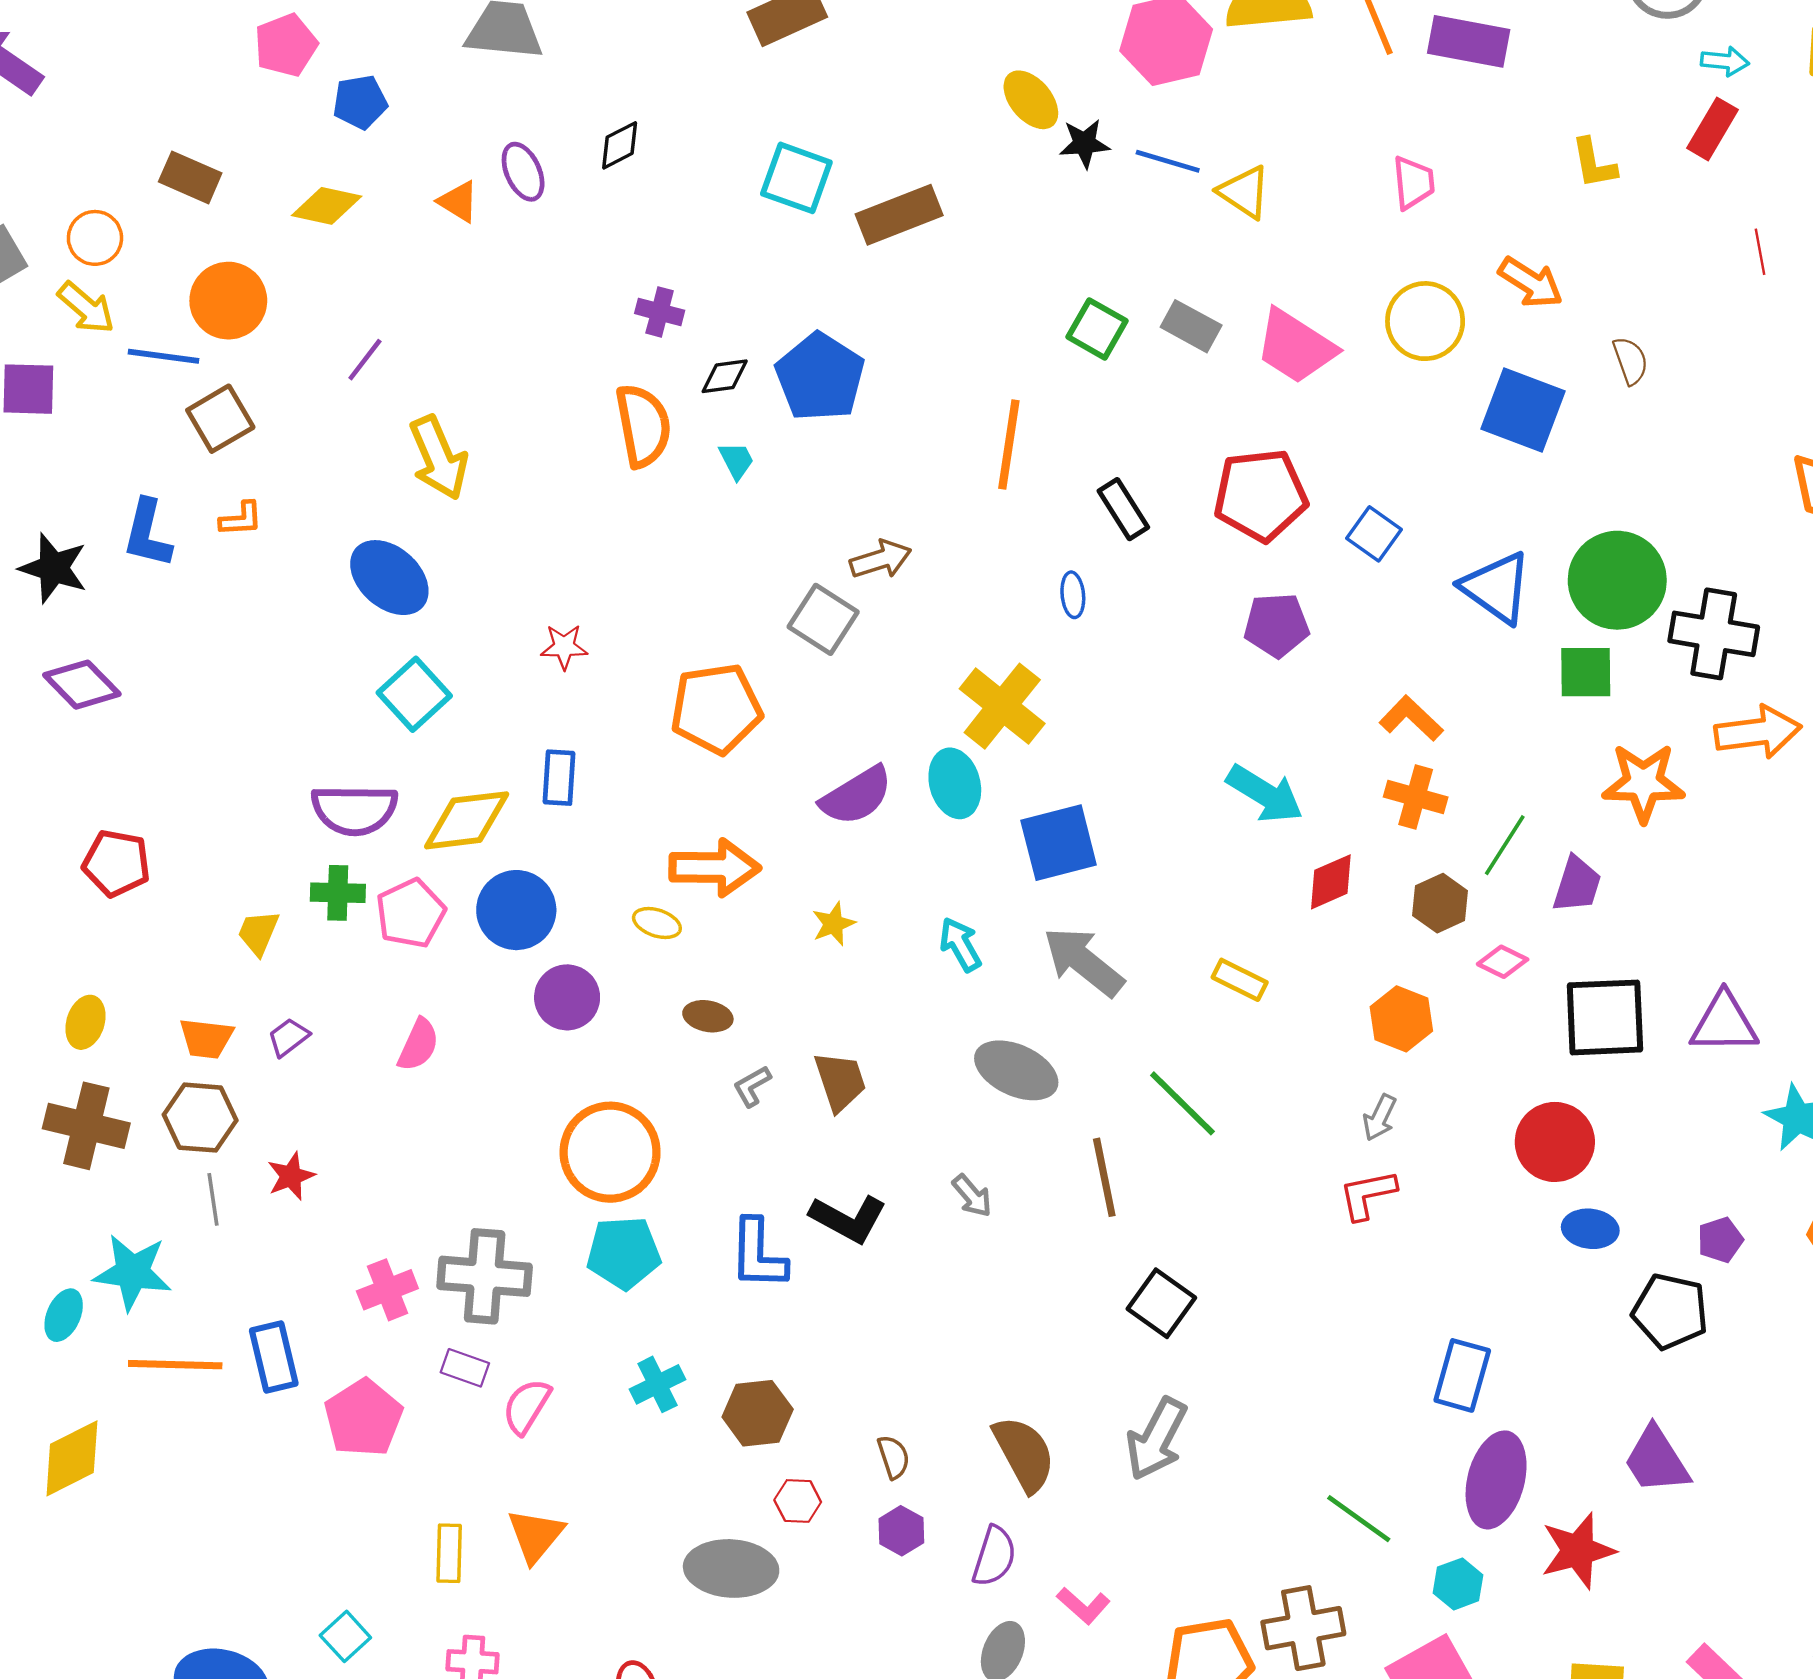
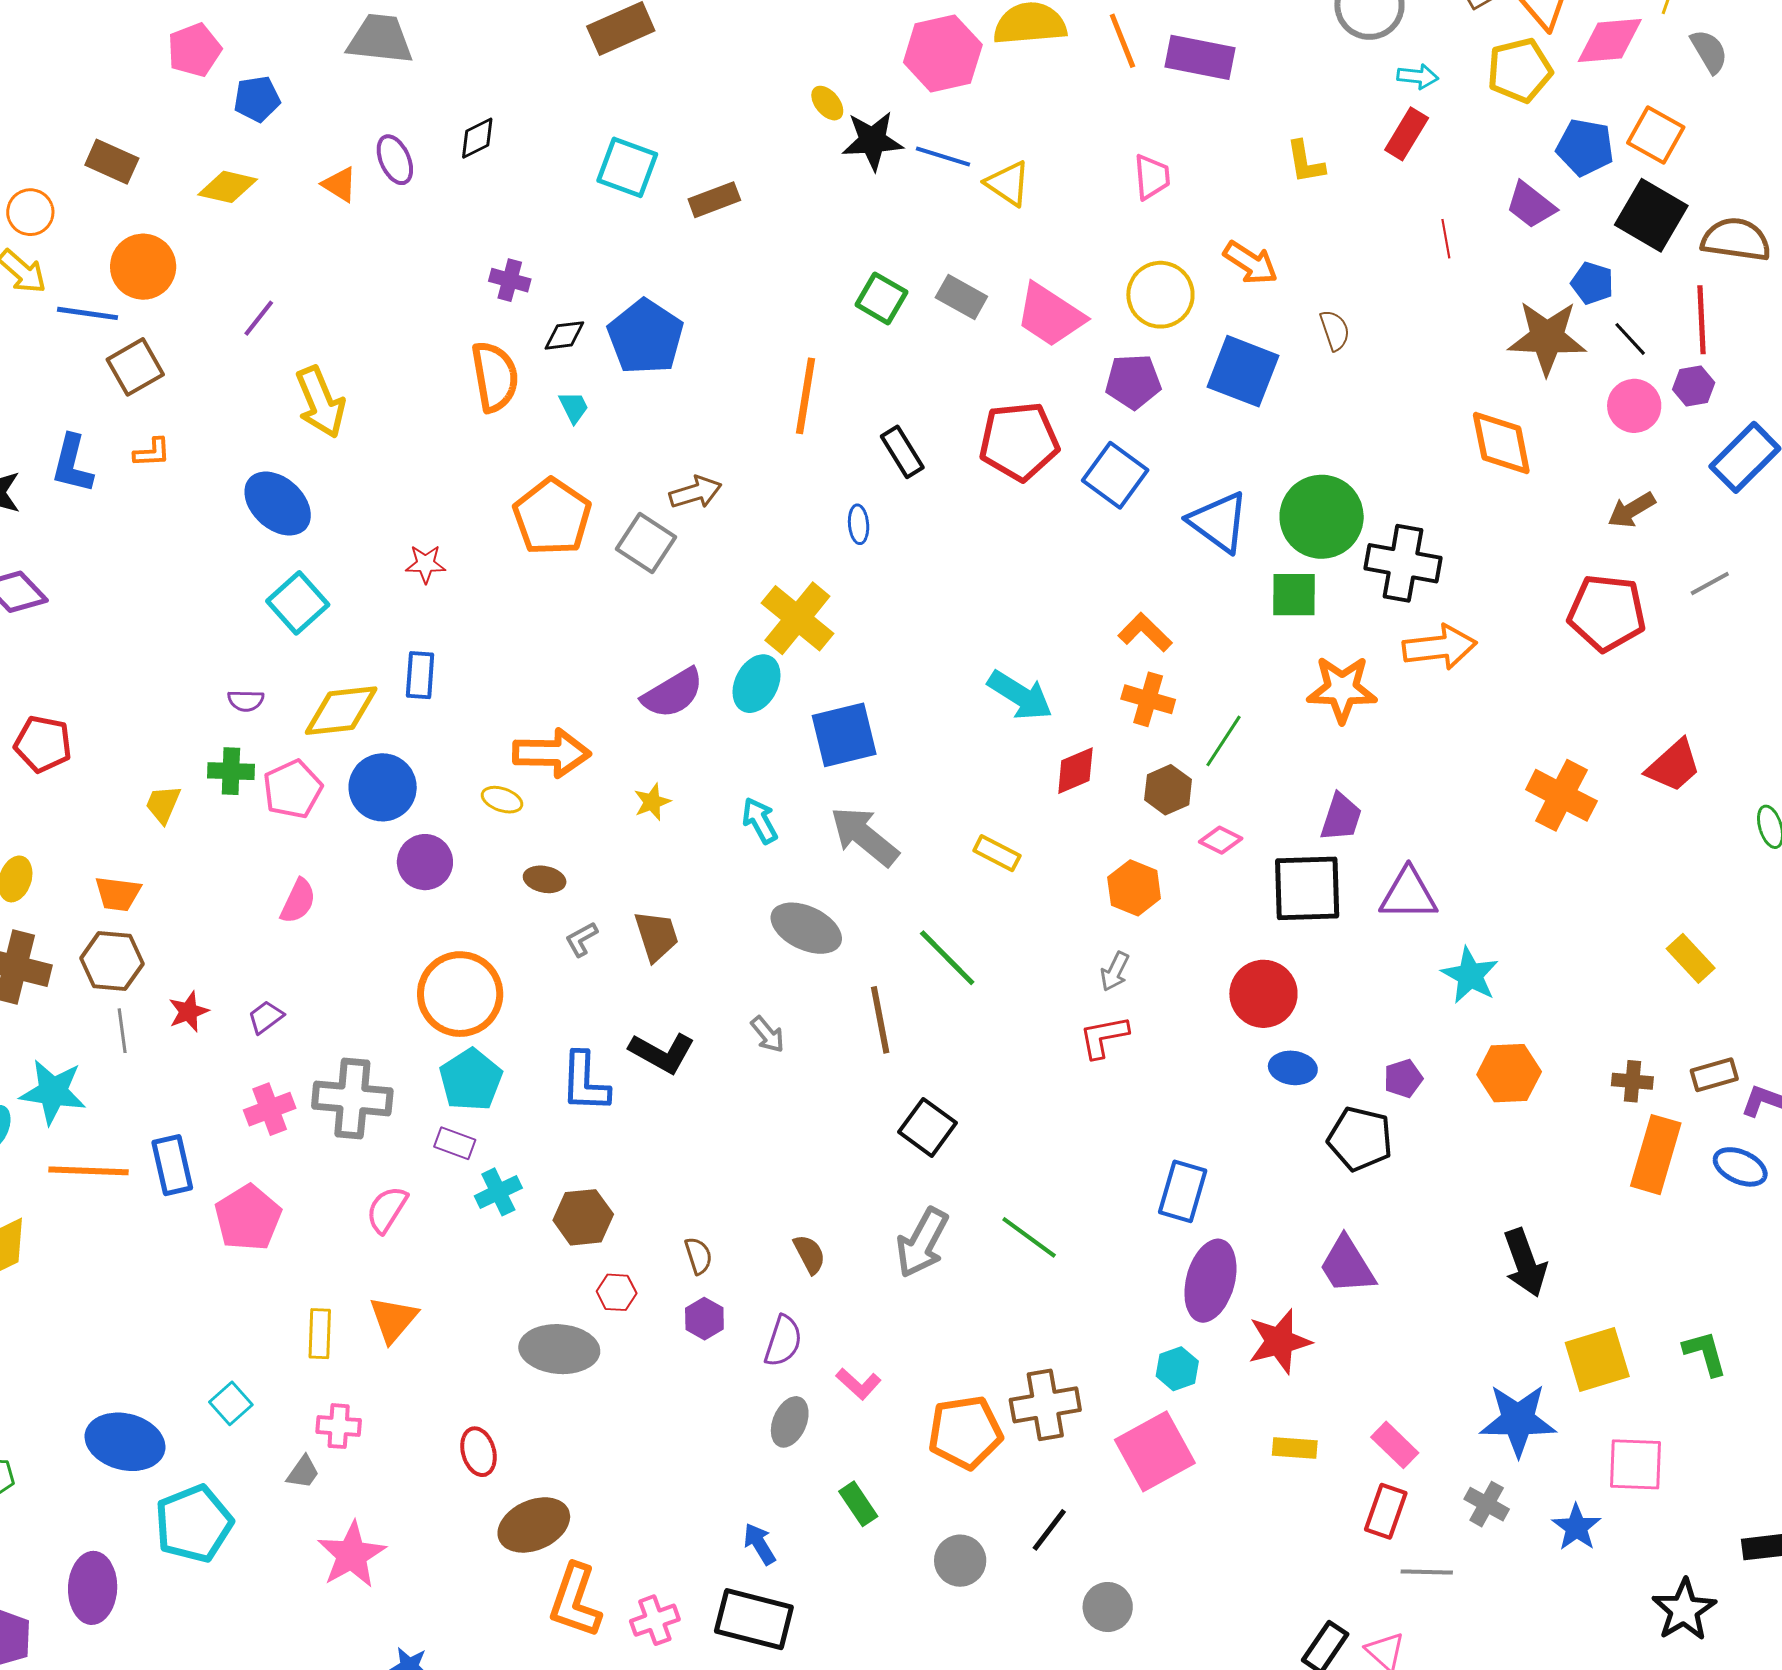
yellow ellipse: (1031, 100) -> (827, 103), size x0.7
black star: (1085, 143) -> (873, 141), size x1.4
brown rectangle: (899, 215) -> (714, 200), size x0.7
blue square: (1374, 534) -> (1115, 475), size x1.4
purple pentagon: (1277, 625) -> (1133, 382), moved
orange pentagon: (716, 709) -> (552, 517), moved, turned -30
cyan ellipse: (955, 783) -> (756, 684), turned 42
purple semicircle: (354, 810) -> (246, 701), size x0.5
purple trapezoid: (1577, 884) -> (1341, 817), moved
purple trapezoid: (289, 1037) -> (266, 1017), moved
cyan pentagon: (624, 1253) -> (471, 1080), turned -30
purple rectangle: (465, 1368) -> (455, 1143), moved
brown semicircle: (1024, 1454) -> (809, 1254), size x0.6
green line: (1359, 1519) -> (1029, 1237), moved

